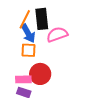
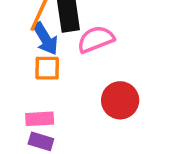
red circle: (40, 74) -> (120, 100), moved

